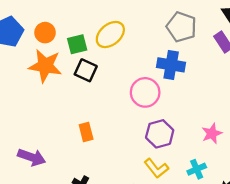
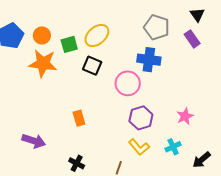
black square: (86, 70) -> (92, 66), moved

